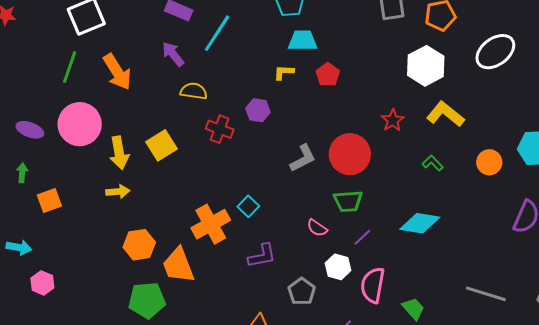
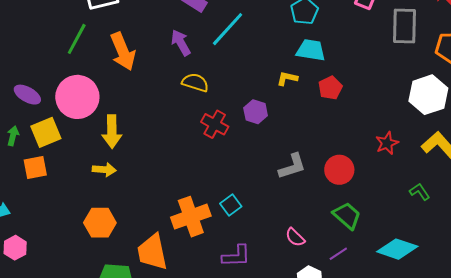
yellow square: (162, 145) -> (46, 132), moved
red circle: (350, 154) -> (339, 170), size x0.7
green trapezoid: (348, 201) -> (347, 216), moved, turned -144
orange hexagon: (139, 245) -> (100, 223), moved

